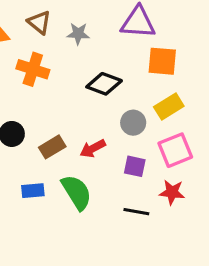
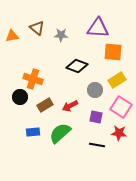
orange cross: (33, 69) -> (33, 79), moved
pink square: (175, 150) -> (121, 107), turned -35
green semicircle: (77, 192) -> (60, 133), turned -100

